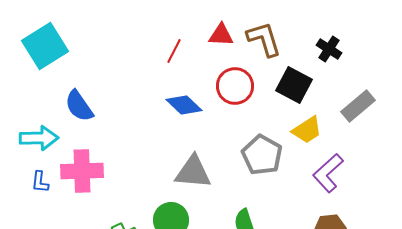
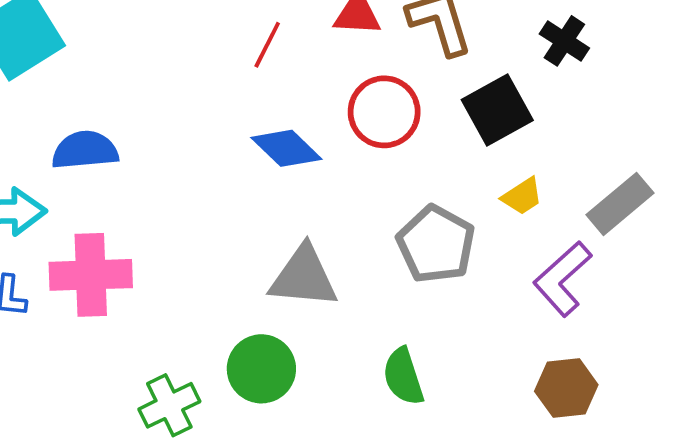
black square: (294, 85) -> (497, 110), turned 33
blue semicircle: (79, 106) -> (85, 150), turned 120
gray rectangle: (358, 106) -> (620, 204), moved
yellow trapezoid: (307, 130) -> (522, 196), size x0.7

